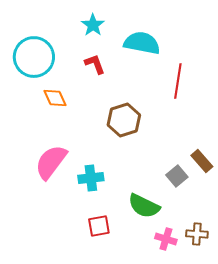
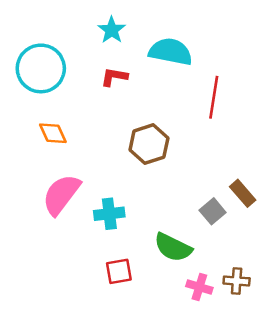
red L-shape: (95, 64) -> (114, 77), turned -60
orange diamond: (55, 98) -> (53, 133), moved

